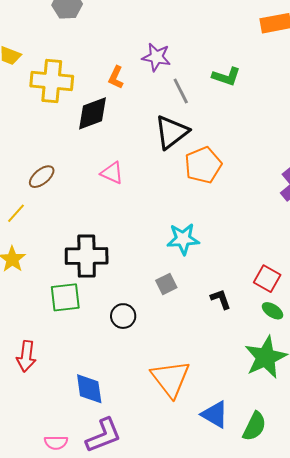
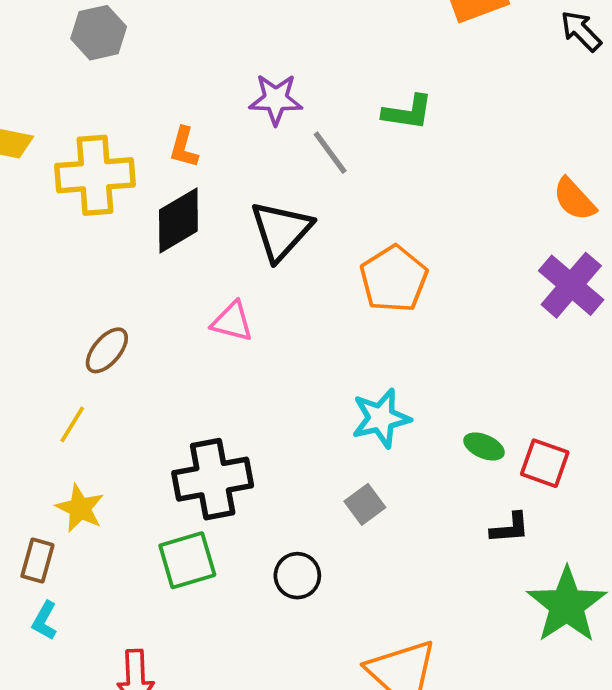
orange L-shape: (116, 77) -> (184, 147), moved
black triangle: (172, 132) -> (281, 231), moved
black L-shape: (221, 299) -> (510, 528), moved, turned 115
green ellipse: (273, 311) -> (484, 446), moved

